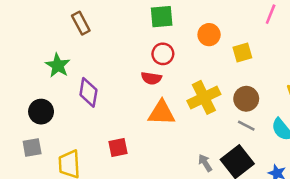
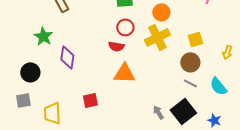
yellow square: (242, 53) -> (195, 39), moved
yellow cross: (204, 97) -> (157, 37), moved

